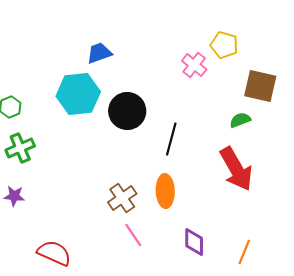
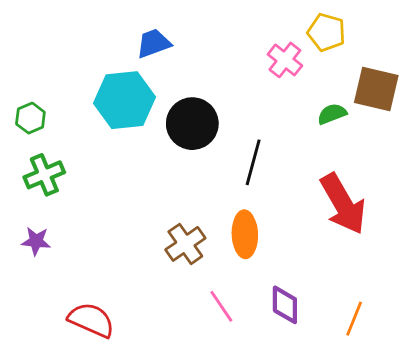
green semicircle: (240, 120) -> (332, 114), moved
pink line: (133, 235) -> (221, 306), moved

